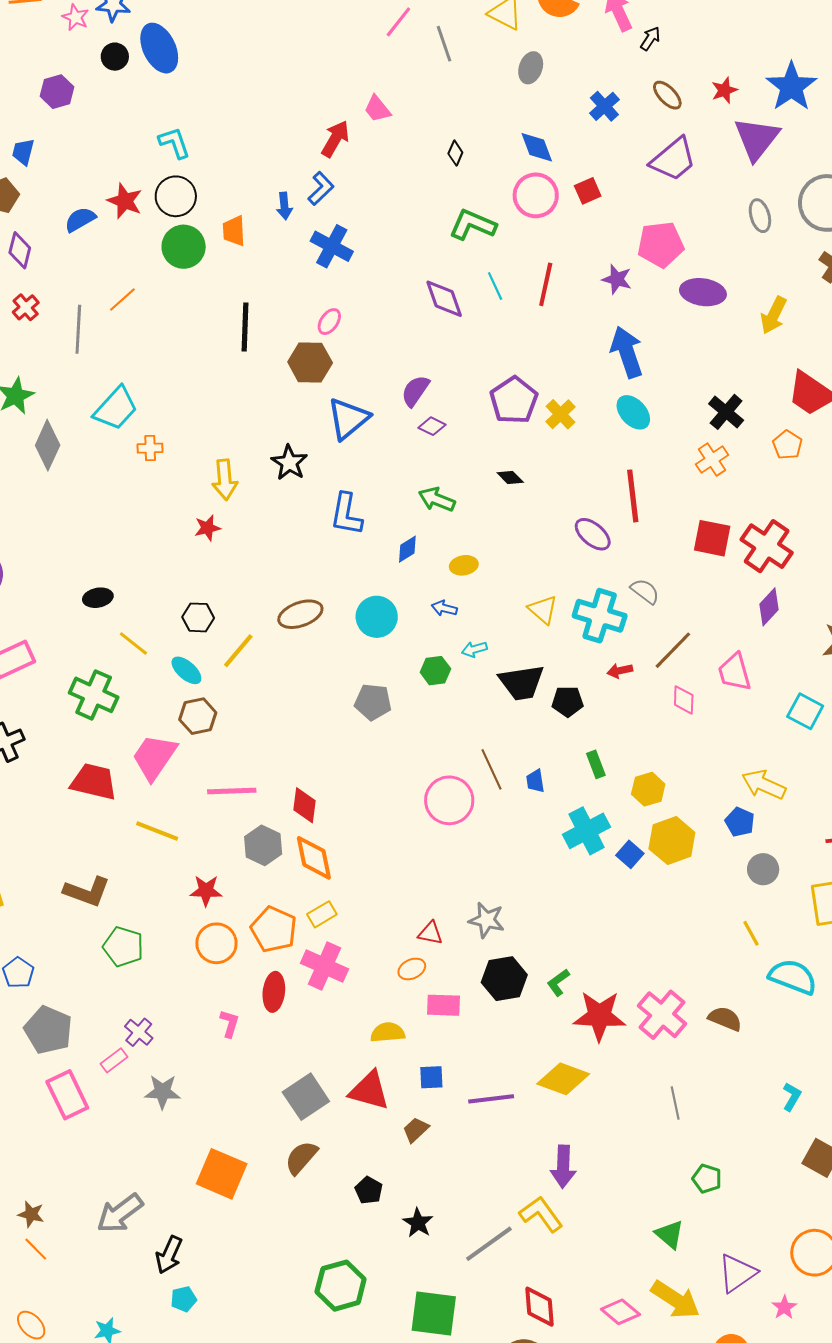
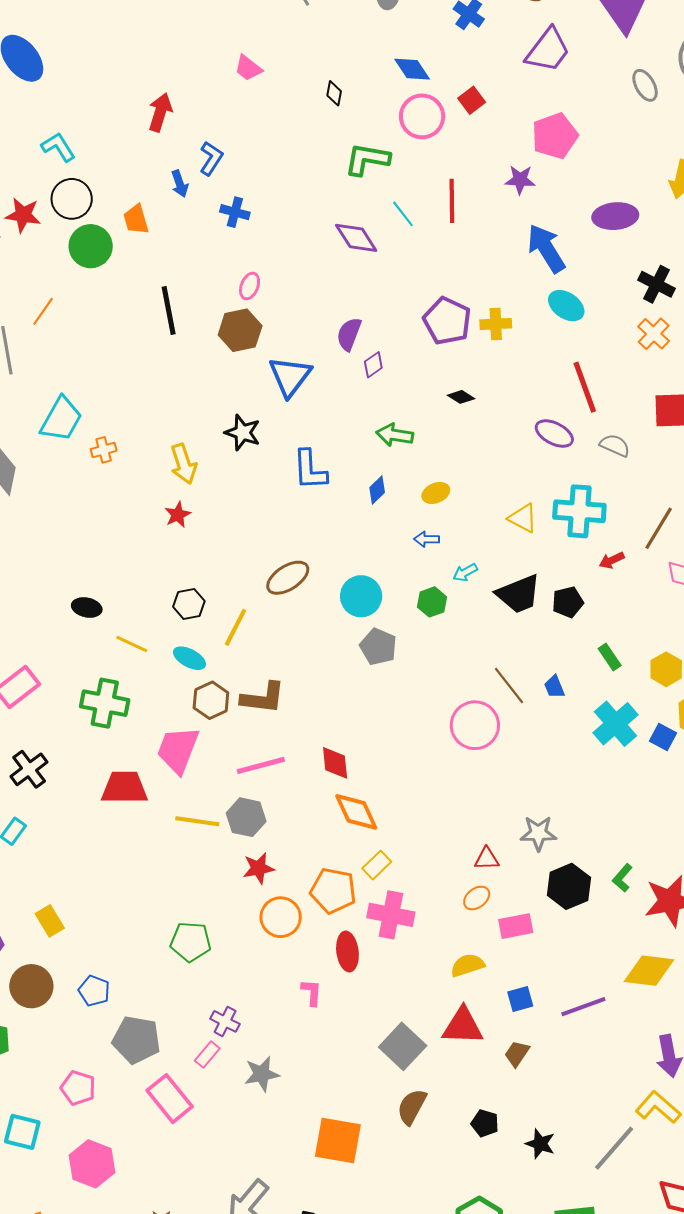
red arrow: (335, 139) -> (160, 112), moved
blue cross: (332, 246) -> (235, 212), size x0.7
purple ellipse: (703, 292) -> (615, 216), moved
yellow cross: (561, 414) -> (496, 324), turned -36
purple diamond: (432, 426) -> (373, 365), turned -48
gray semicircle: (645, 591) -> (615, 445), moved
black ellipse: (98, 598) -> (87, 607), turned 36
cyan circle: (377, 617) -> (361, 596), moved
gray pentagon: (373, 702) -> (378, 647), turned 30
gray hexagon: (263, 845) -> (246, 817), moved
brown L-shape: (87, 892) -> (263, 698), moved

